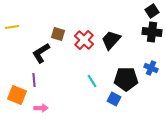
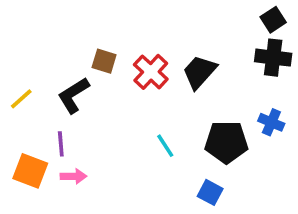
yellow line: (12, 27) -> (21, 99), moved, turned -32
blue square: (114, 99) -> (210, 192), moved
pink arrow: (41, 108) -> (73, 176), moved

